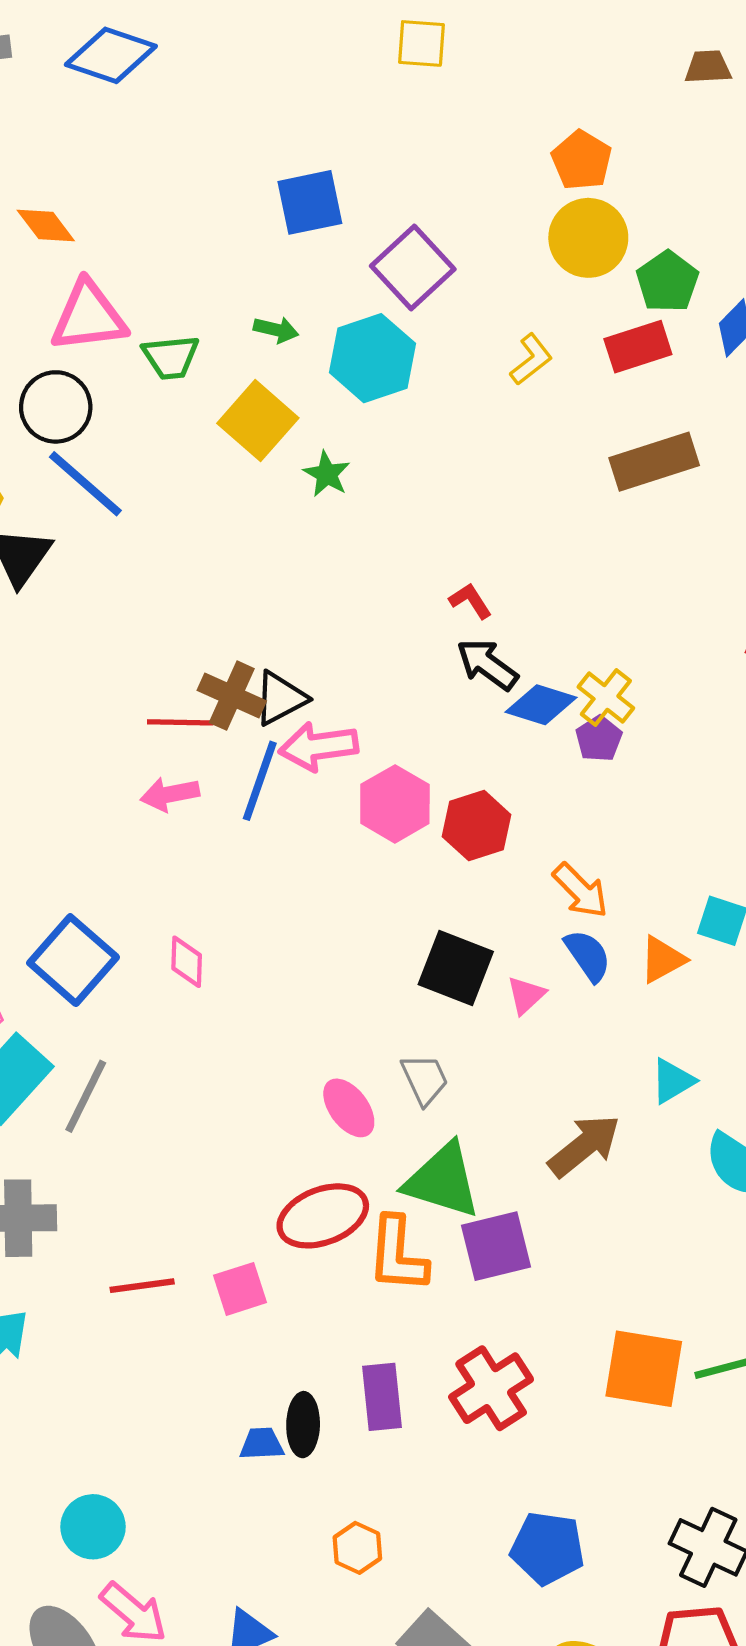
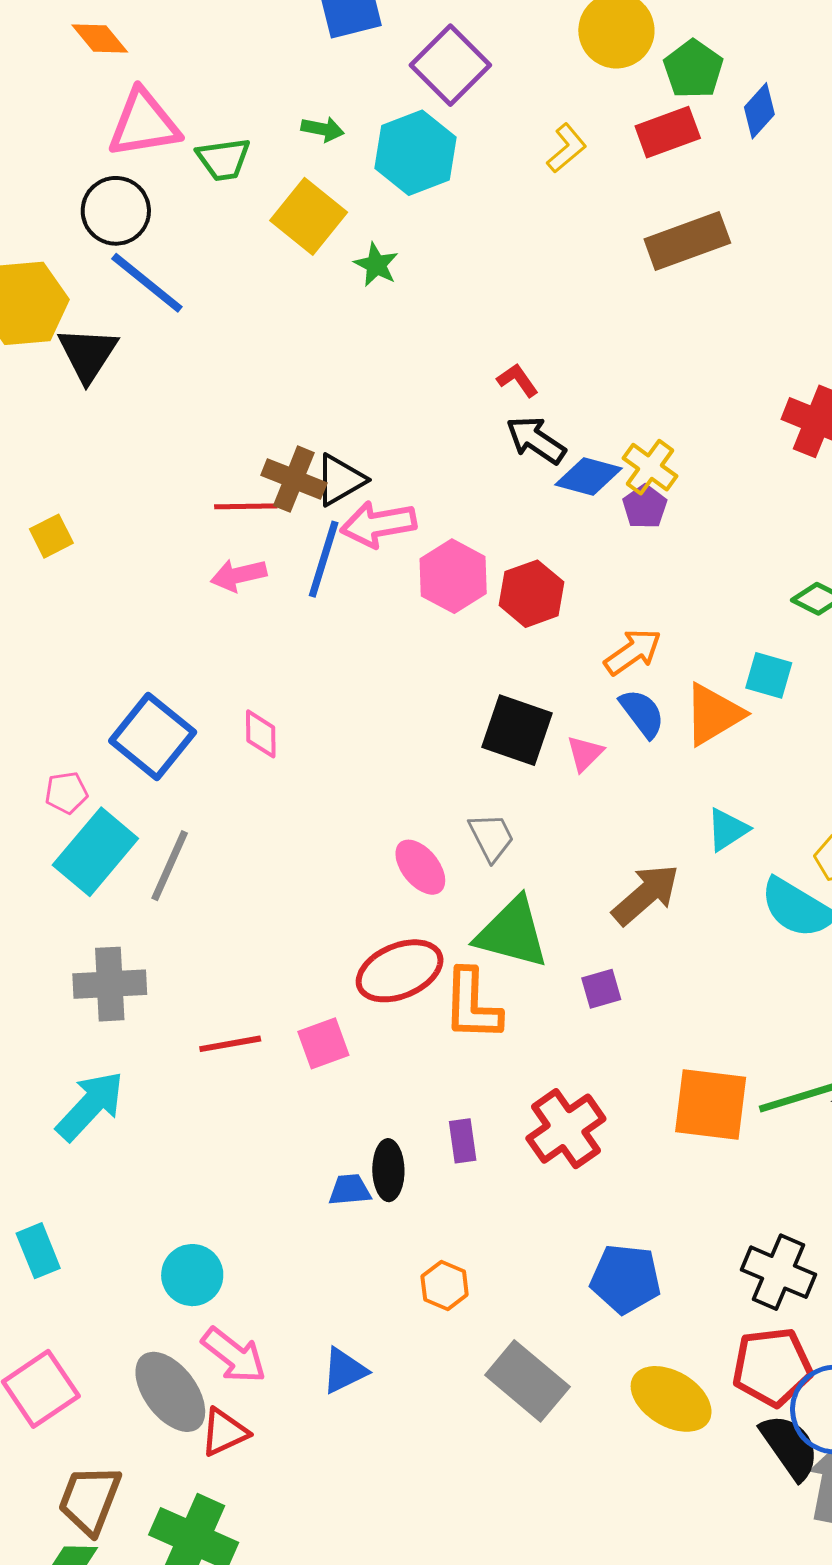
orange arrow: (580, 891) -> (633, 652), turned -78
orange triangle: (662, 959) -> (713, 714), size x1.4
purple square: (496, 1246) -> (601, 989), moved, size x0.6
purple rectangle: (382, 1397) -> (463, 1141), size x0.7

